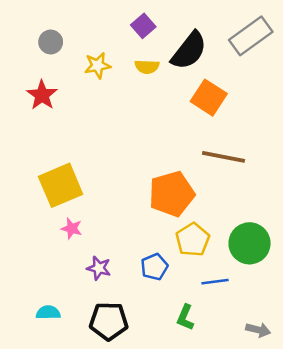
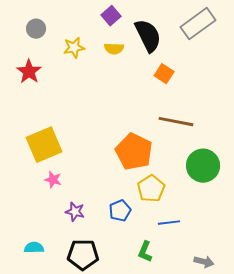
black semicircle: (189, 51) -> (148, 36), turned -64
orange square: (209, 98) -> (164, 74), size x0.7
orange pentagon: (172, 194) -> (134, 152), turned -30
green circle: (250, 243) -> (203, 166), moved

